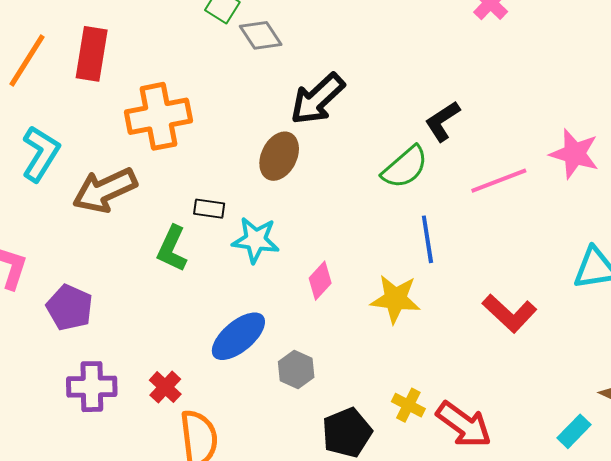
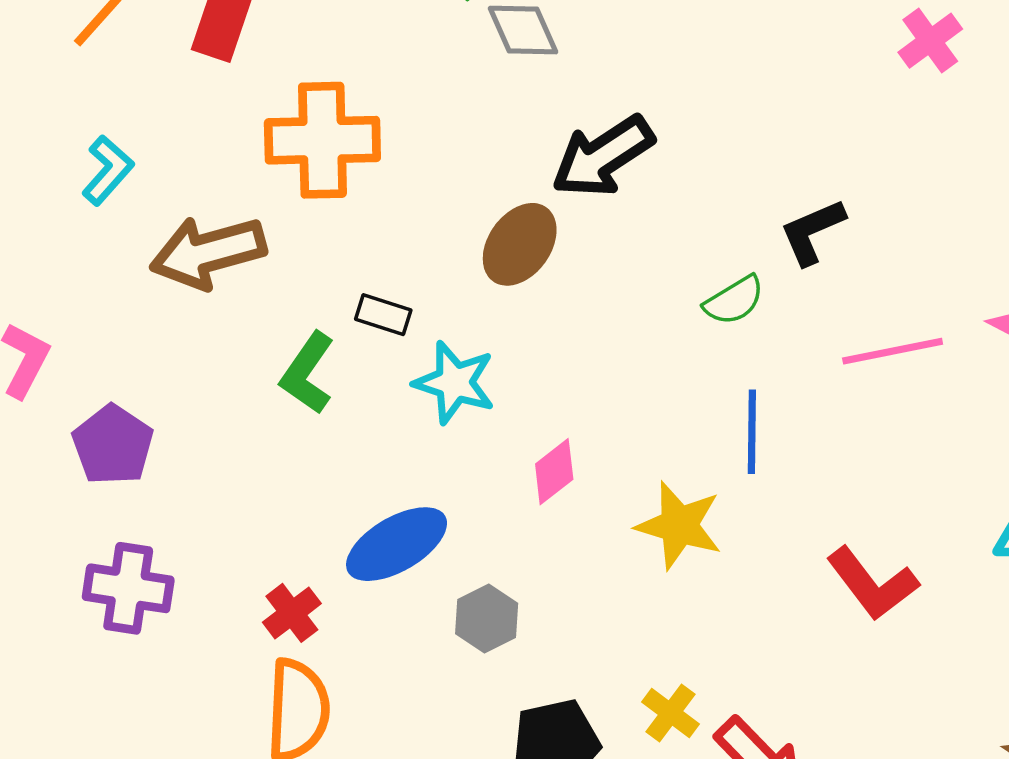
cyan L-shape: (41, 154) -> (108, 170), size x0.7
green semicircle: (405, 167) -> (734, 300), size x0.7
red cross: (165, 387) -> (292, 613), moved

